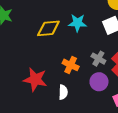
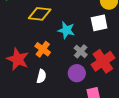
cyan star: (77, 23) -> (66, 30), moved
orange cross: (71, 65) -> (43, 49), moved

